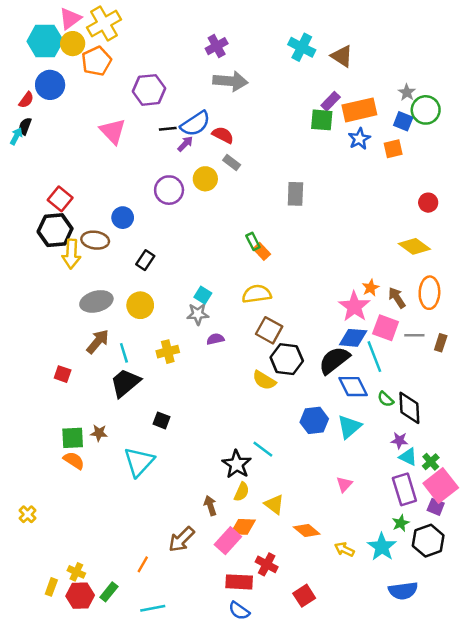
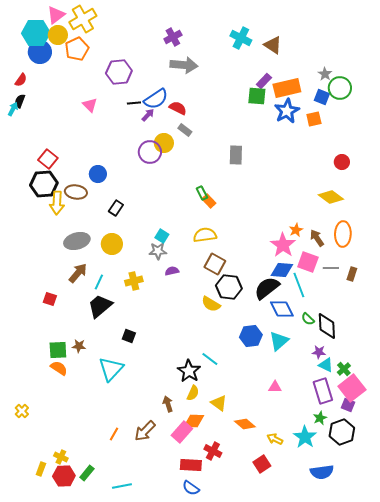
blue circle: (50, 85) -> (40, 52), moved
pink triangle: (113, 131) -> (90, 105), size x0.7
blue star: (359, 139) -> (287, 111), size x1.4
purple circle: (169, 190) -> (150, 152), moved
cyan line: (124, 353) -> (99, 282), turned 42
pink triangle: (344, 484) -> (275, 387), turned 48
orange line: (143, 564) -> (114, 434), moved
red square: (304, 596) -> (262, 464), moved

